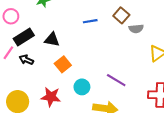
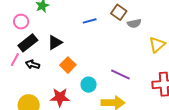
pink circle: (11, 16) -> (21, 22), moved
black triangle: (52, 40) -> (55, 42), turned -35

